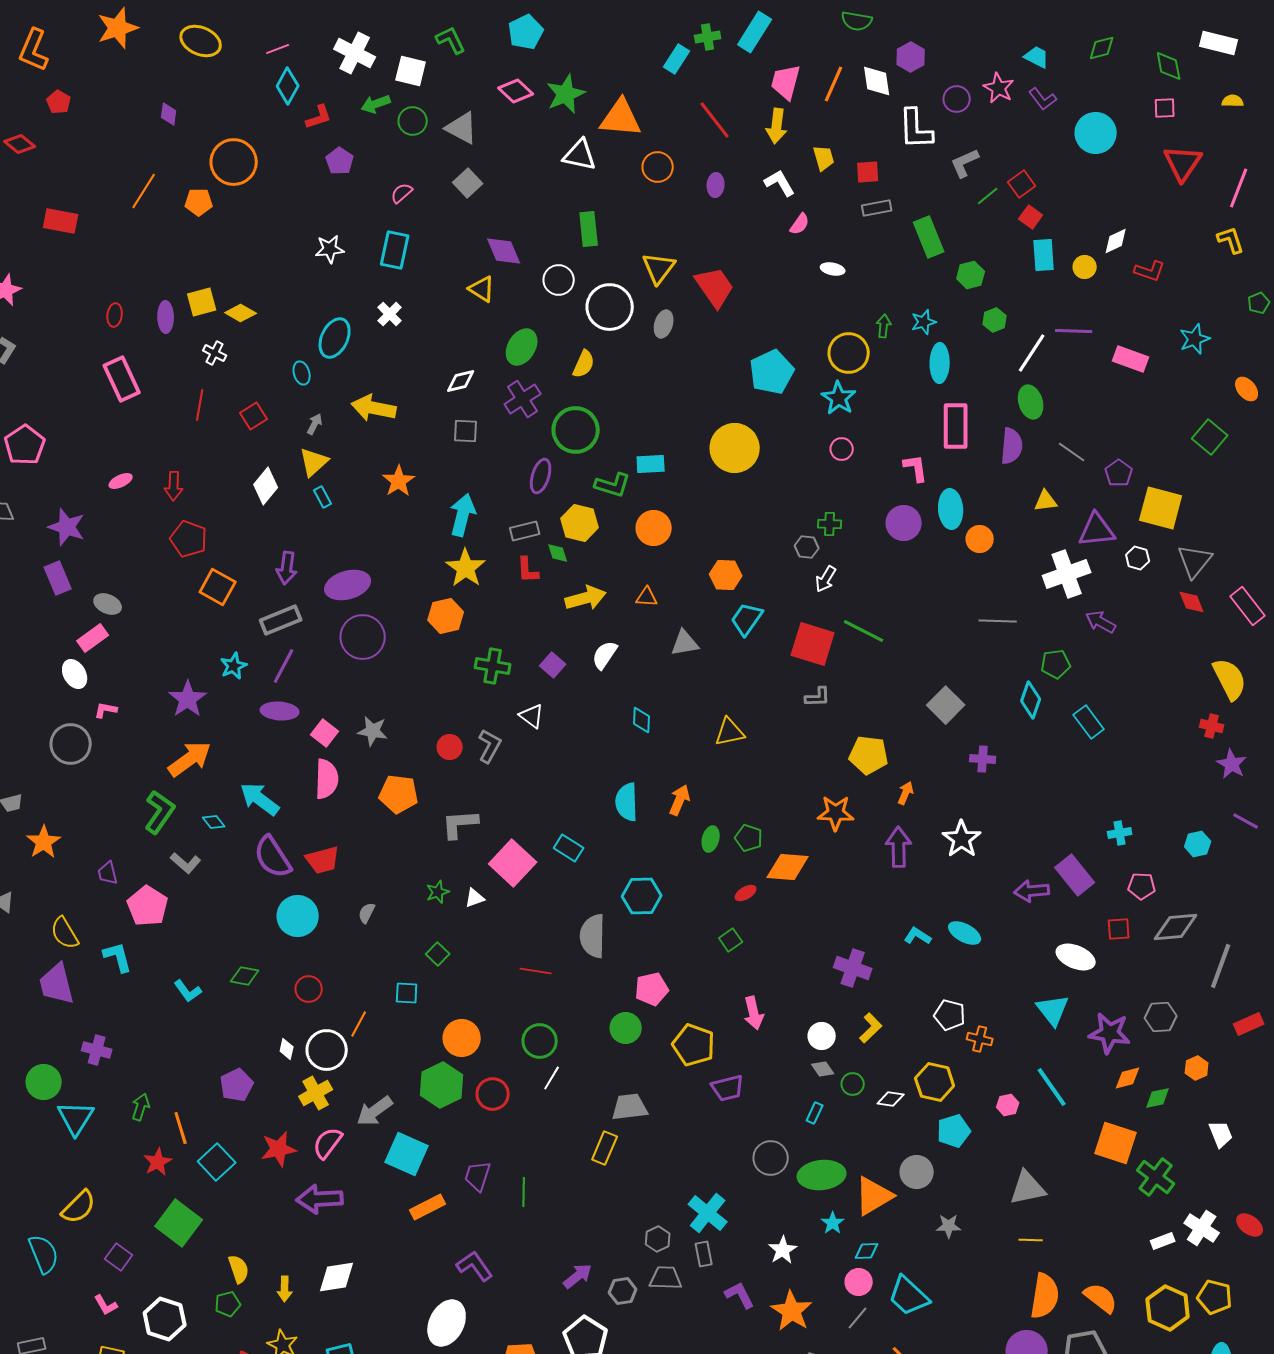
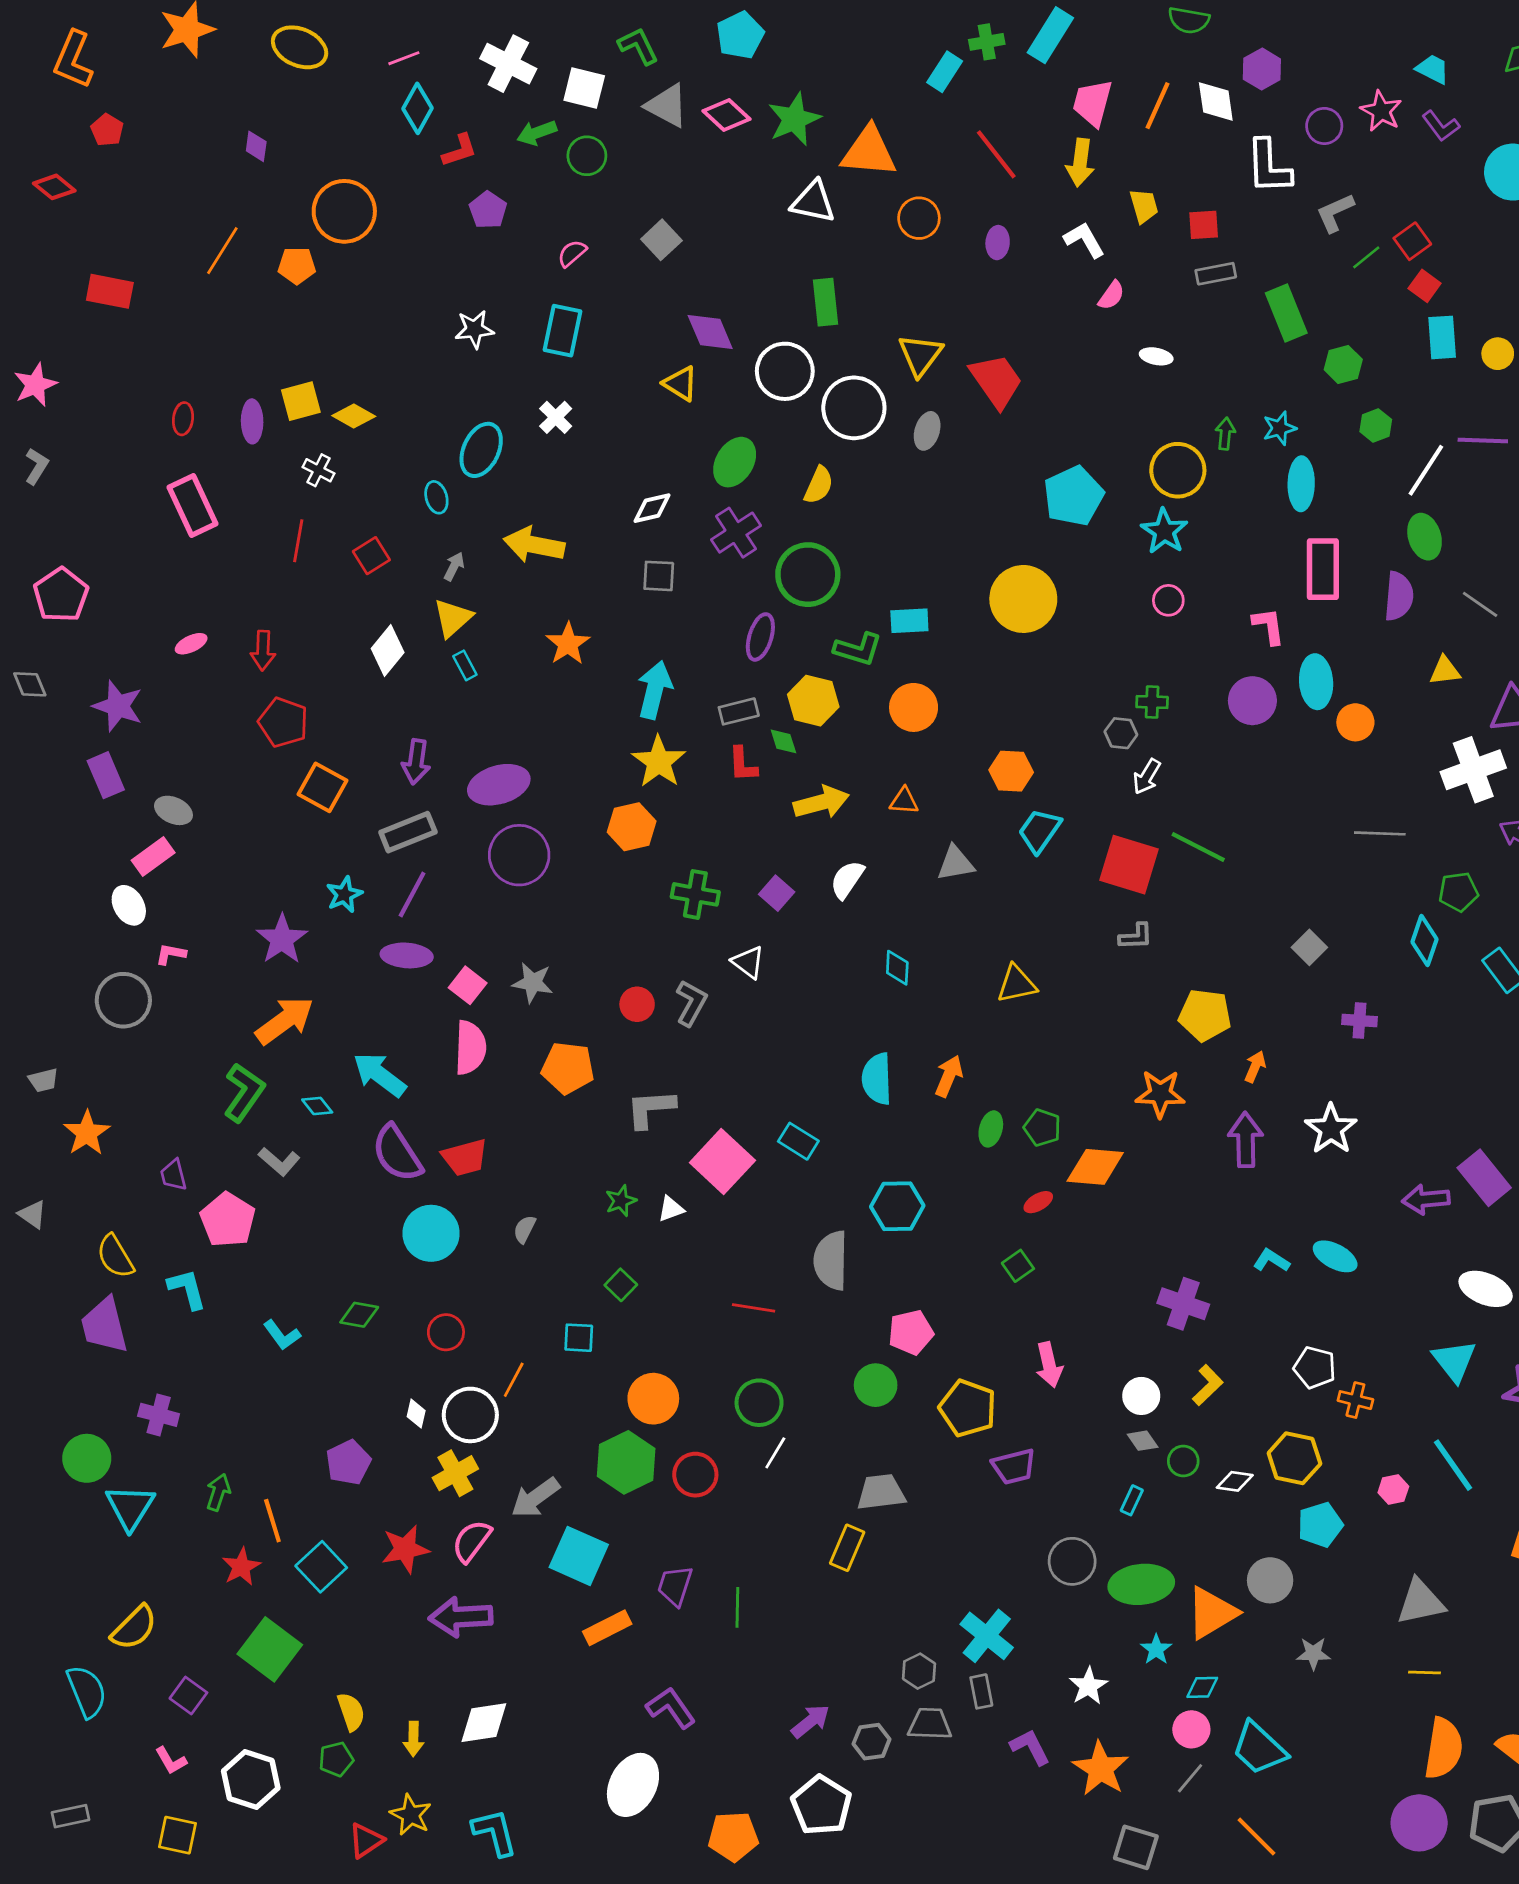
gray triangle: (462, 128) -> (667, 106), moved
white circle: (559, 280) -> (785, 371), size x1.4
gray square: (946, 705) -> (1309, 947), size x0.7

